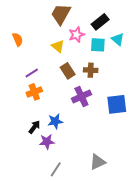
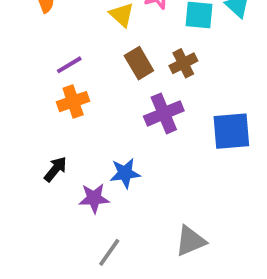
brown cross: (91, 70) -> (183, 63), turned -32
blue star: (55, 121) -> (125, 173), moved
black arrow: (34, 127) -> (55, 169), moved

